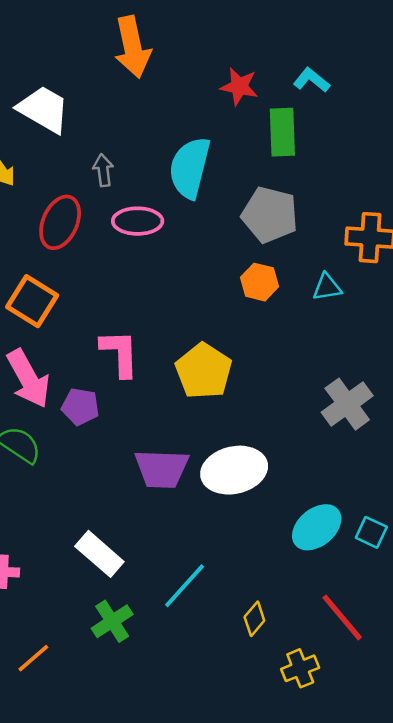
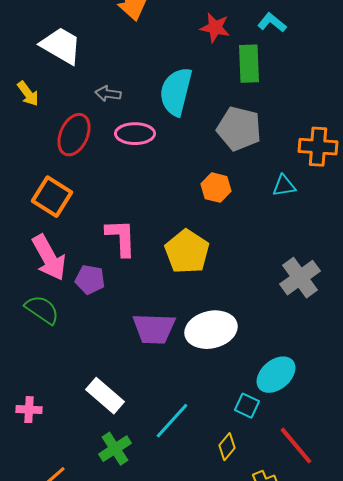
gray arrow: (103, 170) -> (108, 94), turned -75
orange hexagon: (260, 282) -> (216, 188), moved
cyan square: (371, 532) -> (247, 406), moved

